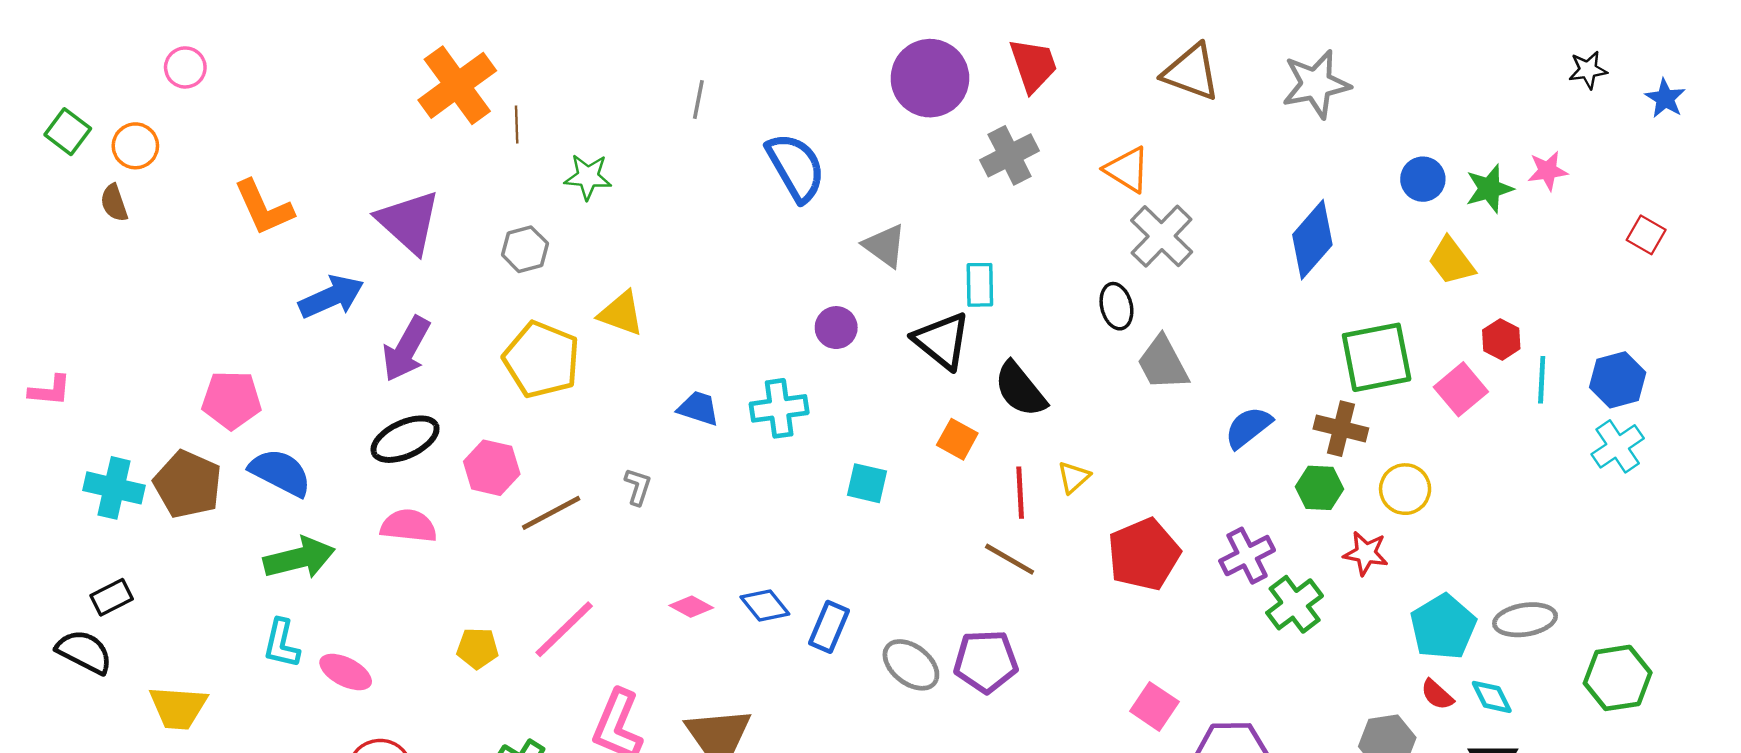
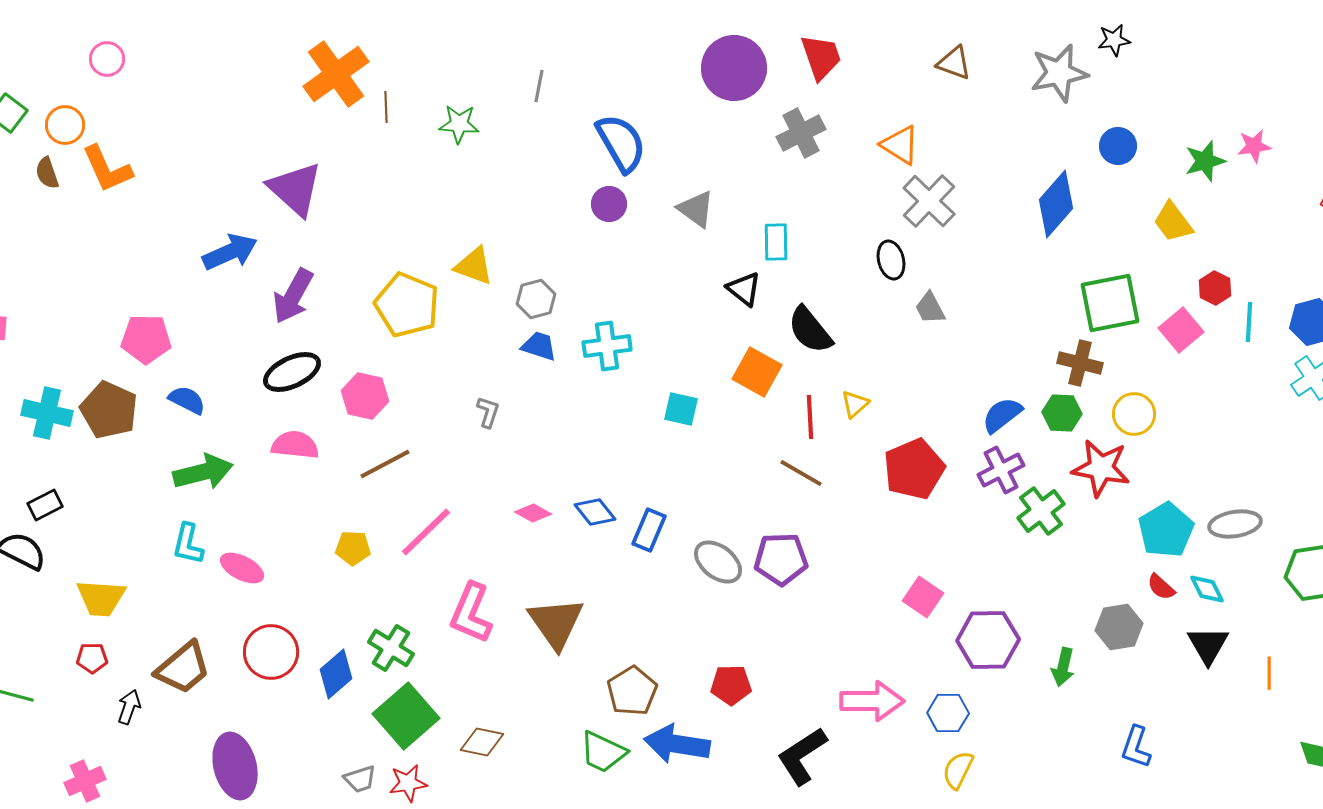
black star: (1588, 70) -> (1114, 40), moved
brown triangle: (1191, 72) -> (954, 63), size x0.7
green star: (588, 177) -> (459, 124), moved
blue circle: (1423, 179) -> (1118, 146), moved
orange L-shape: (264, 208) -> (107, 169), moved
gray hexagon: (525, 249) -> (536, 299), moved
purple circle: (836, 328) -> (609, 204), moved
black triangle: (942, 341) -> (744, 289), size x0.7
gray trapezoid: (1163, 363) -> (930, 308), size x0.7
blue semicircle: (1248, 427) -> (1002, 415), moved
orange square: (957, 439) -> (757, 372), size x1.4
blue semicircle: (280, 472) -> (187, 400), size x0.7
brown line: (551, 513) -> (385, 464), moved
red star: (1366, 553) -> (1101, 468), size x1.5

